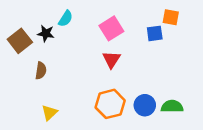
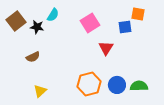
brown square: (20, 41) -> (16, 21), moved
red triangle: (111, 59) -> (106, 48), moved
brown semicircle: (41, 71) -> (33, 57), turned 56

